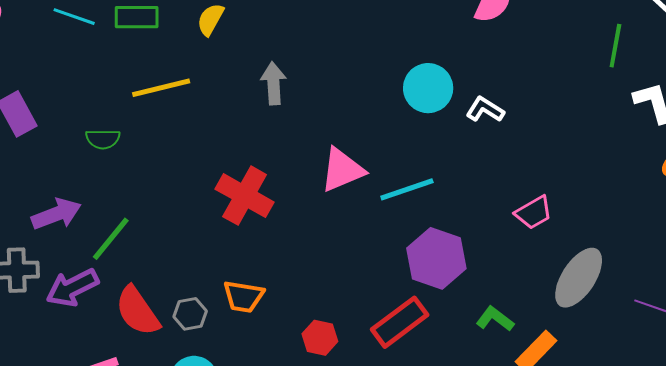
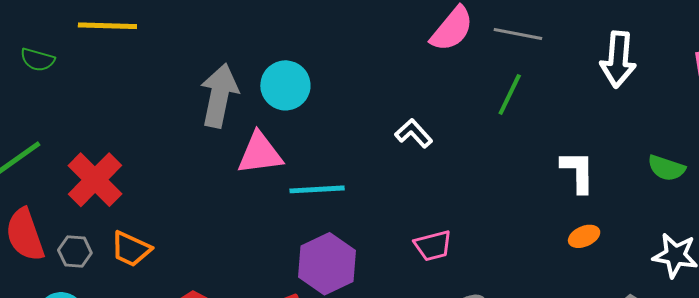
green line: (615, 46) -> (510, 94), moved
gray arrow: (273, 83) -> (219, 96), moved, size x1.5
cyan circle: (428, 88) -> (285, 85), moved
red cross: (245, 196) -> (95, 180), moved

